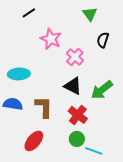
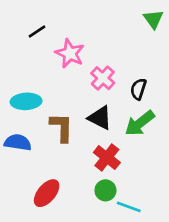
black line: (29, 13) -> (37, 32), moved
green triangle: (90, 14) -> (153, 19), moved
black semicircle: (103, 40) -> (138, 89), moved
brown L-shape: (44, 107) -> (62, 127), moved

